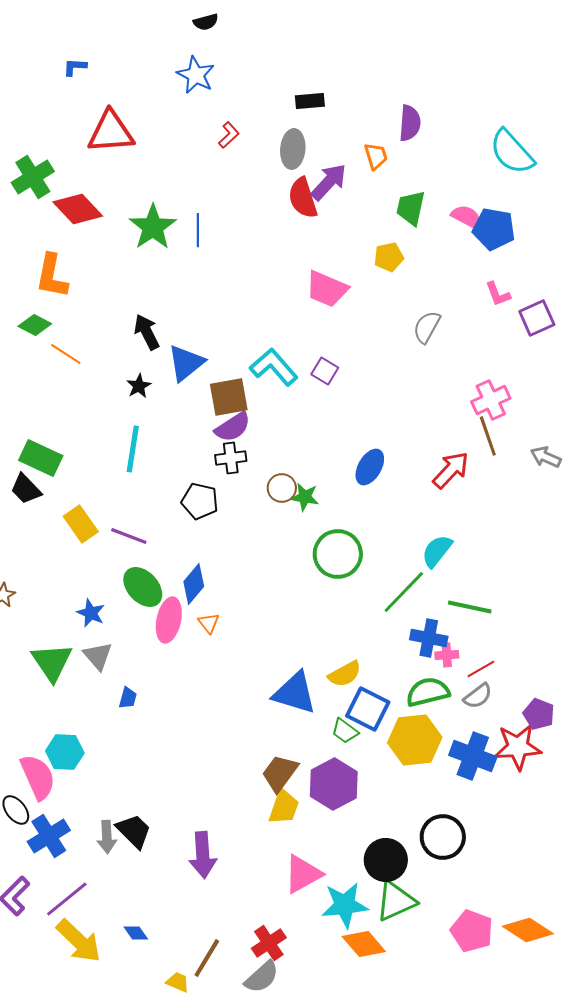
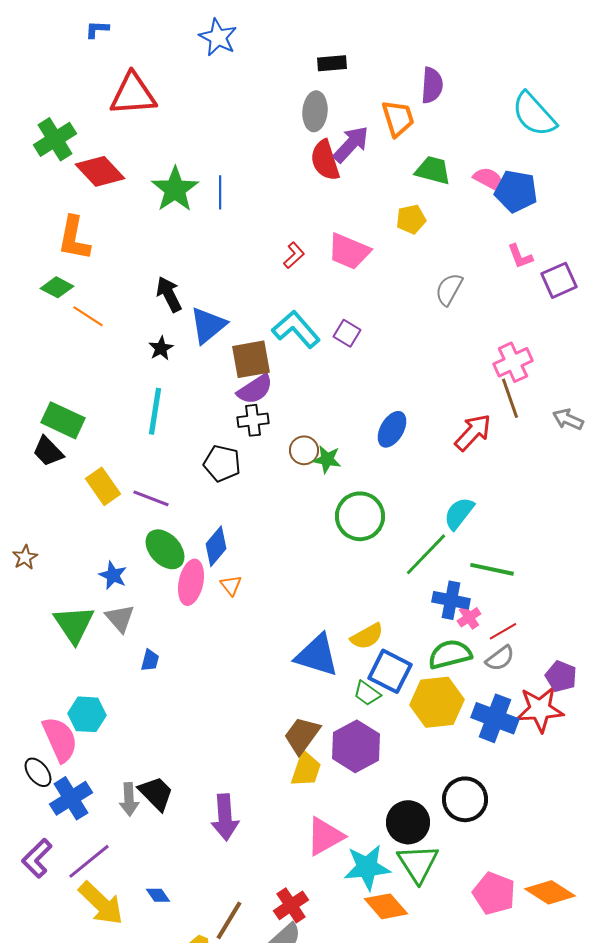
red L-shape: (229, 135) -> (294, 255), moved
orange trapezoid: (376, 156) -> (398, 118), size x1.4
green trapezoid: (411, 208) -> (433, 170), turned 93
pink cross: (447, 655) -> (469, 617), turned -30
green triangle: (396, 901) -> (418, 863), turned -39

